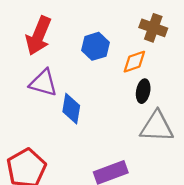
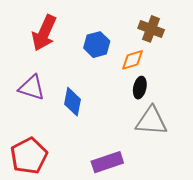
purple triangle: (43, 83) -> (32, 88), moved

